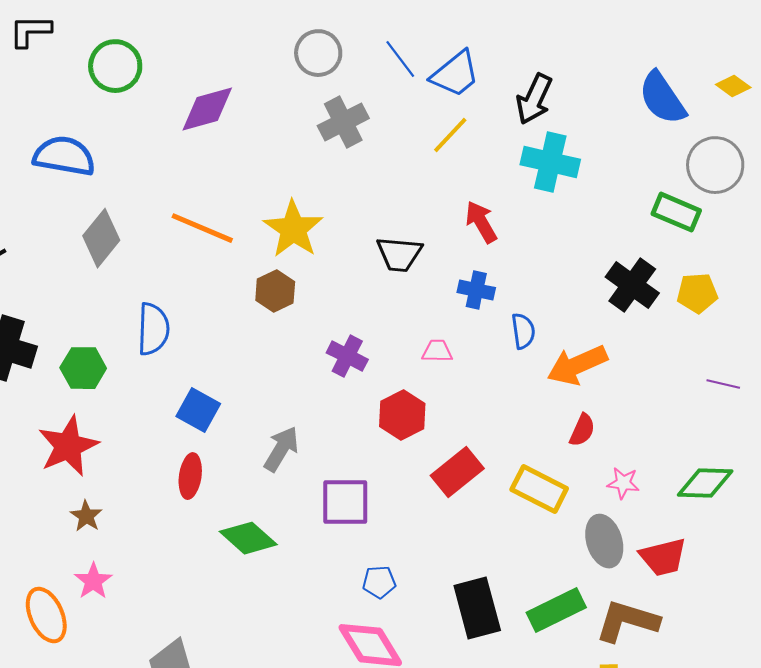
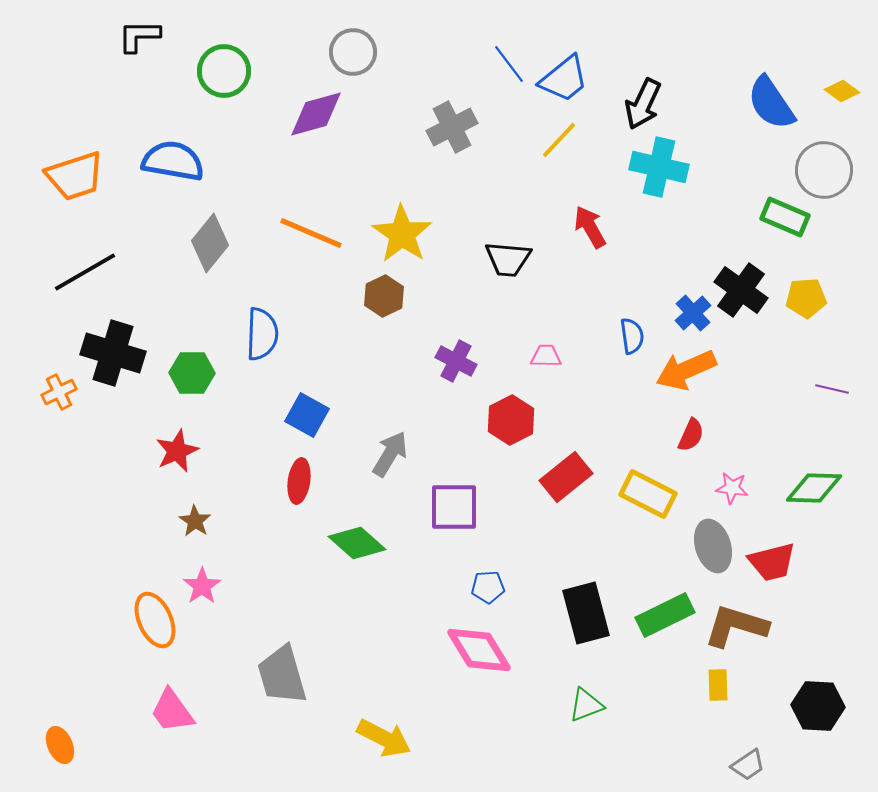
gray circle: (318, 53) -> (353, 52), moved
blue cross: (476, 290) -> (693, 313), moved, turned 36
red star: (68, 446) -> (177, 451), size x0.7

